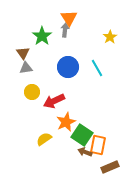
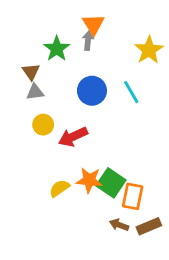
yellow star: (110, 37) -> (149, 50), size x1.5
orange star: (66, 122) -> (89, 180), moved, turned 30
brown arrow: (85, 152) -> (119, 225), moved

